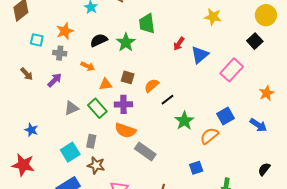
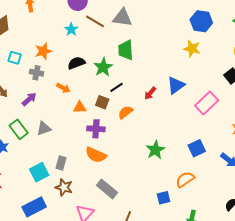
red arrow: (179, 44) -> (150, 93), moved
black line: (167, 100) -> (117, 87), moved
green rectangle: (97, 108) -> (19, 129), moved
orange semicircle: (209, 136) -> (185, 179), moved
gray rectangle: (145, 152) -> (107, 189), moved

